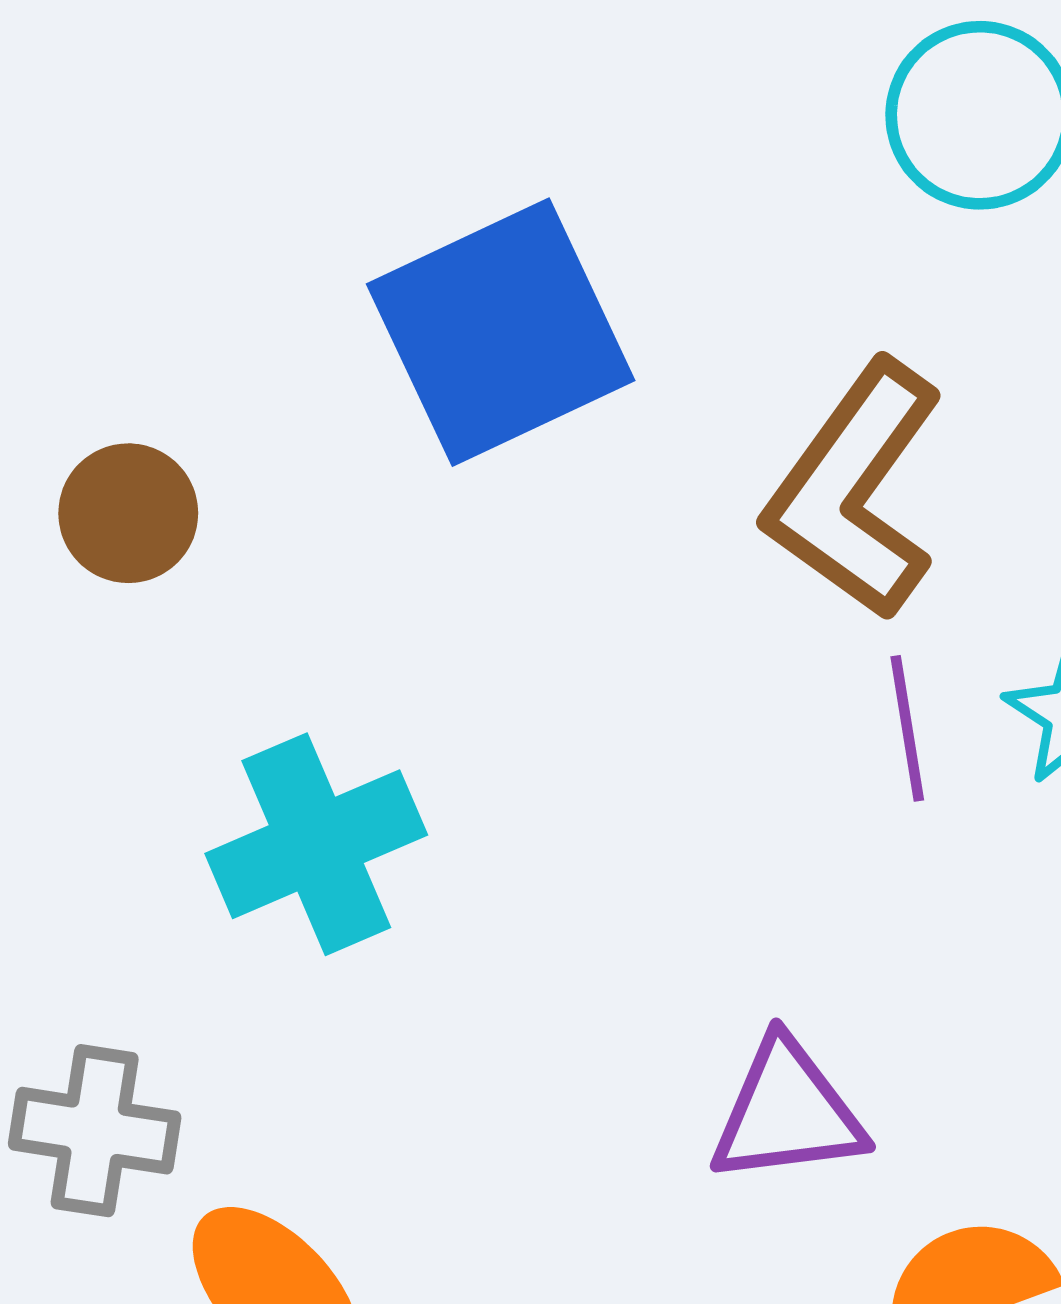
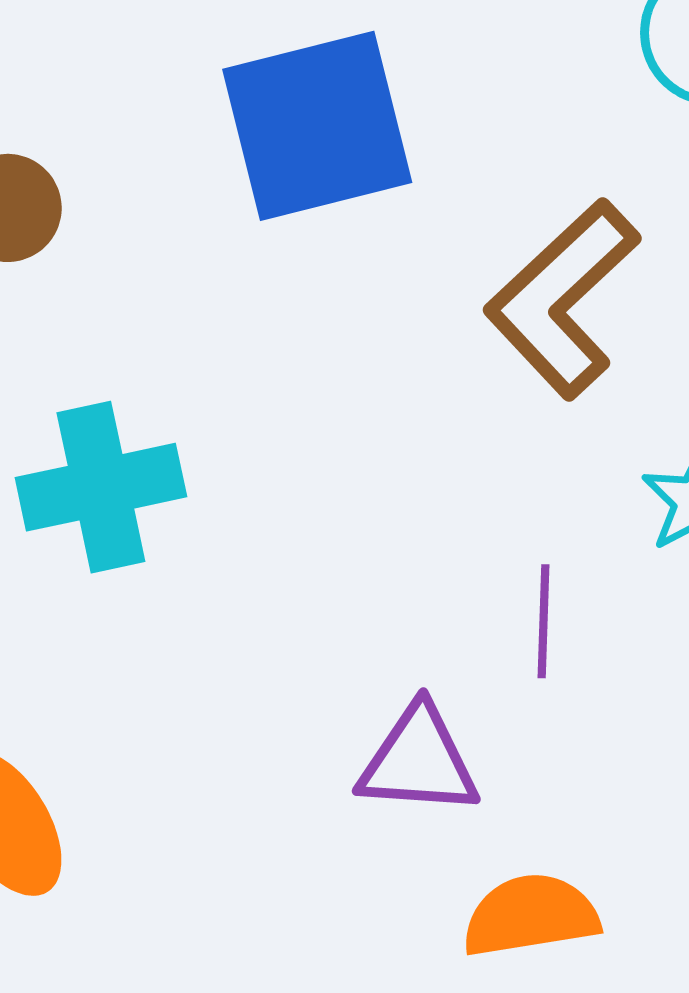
purple line: (907, 728) -> (543, 621), moved

